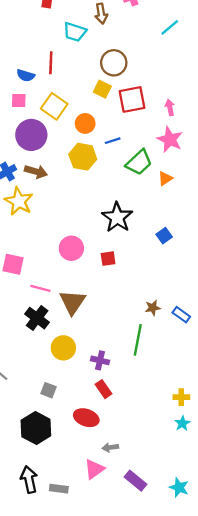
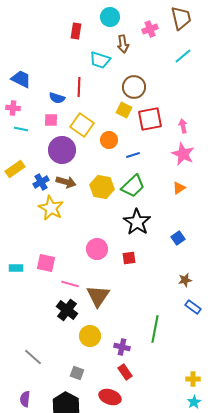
yellow hexagon: (83, 157) -> (102, 187), moved
green trapezoid: (139, 162) -> (133, 186), moved
brown star: (153, 308) -> (185, 280), moved

